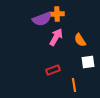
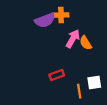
pink arrow: (56, 37) -> (73, 39), moved
white square: (88, 62) -> (94, 83), moved

